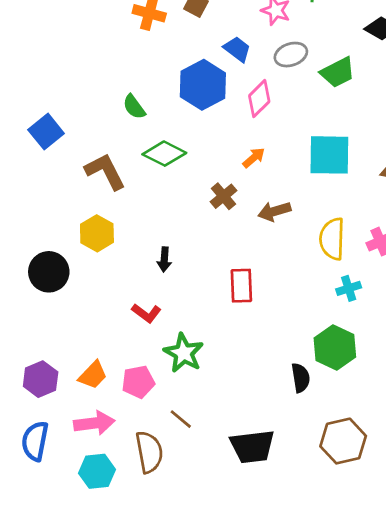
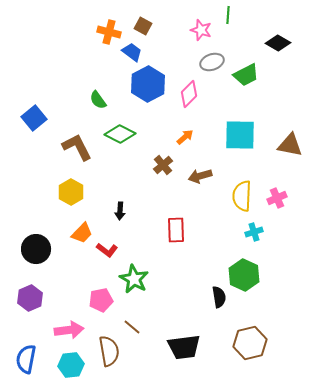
blue trapezoid: (237, 49) -> (132, 52), moved
black circle: (49, 272) -> (36, 249), moved
orange trapezoid: (93, 375) -> (82, 233), moved
blue semicircle: (35, 441) -> (26, 359), moved

